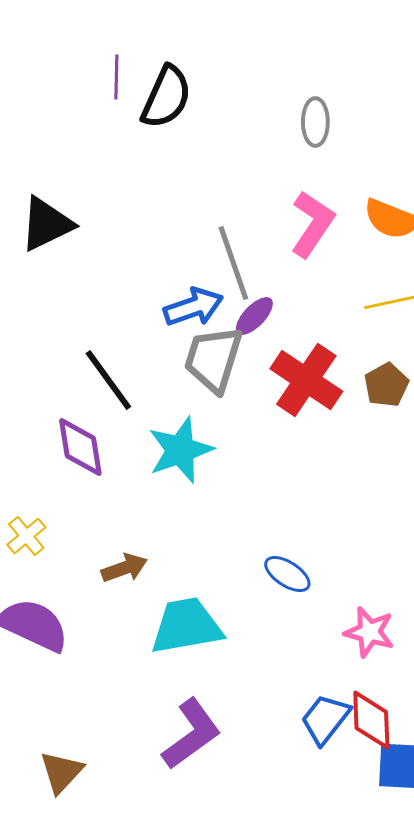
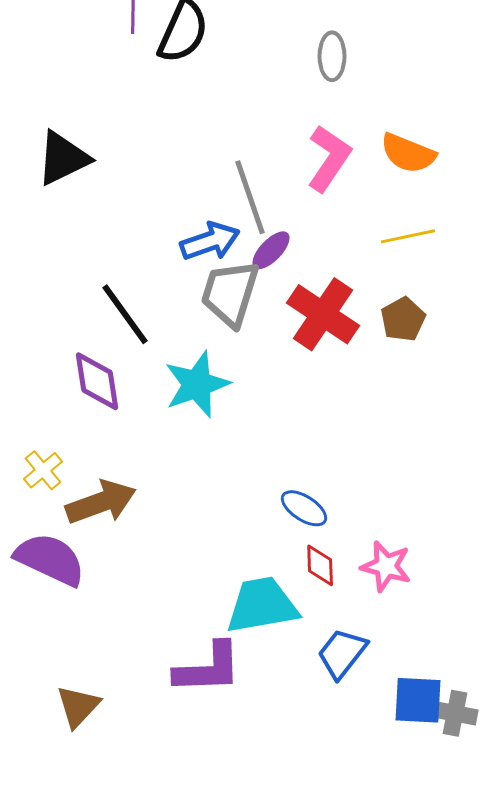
brown arrow: (124, 568) -> (101, 502), moved, size x1.5
cyan trapezoid: (186, 626) -> (262, 605), moved
red diamond: (371, 720) -> (320, 565), moved, size x0.7
purple L-shape: (191, 734) -> (208, 668), turned 34

